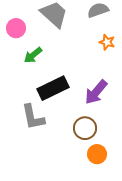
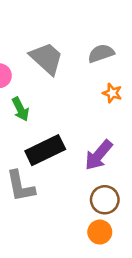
green arrow: (33, 55) -> (20, 109), turned -78
brown circle: (85, 128) -> (105, 200), moved

